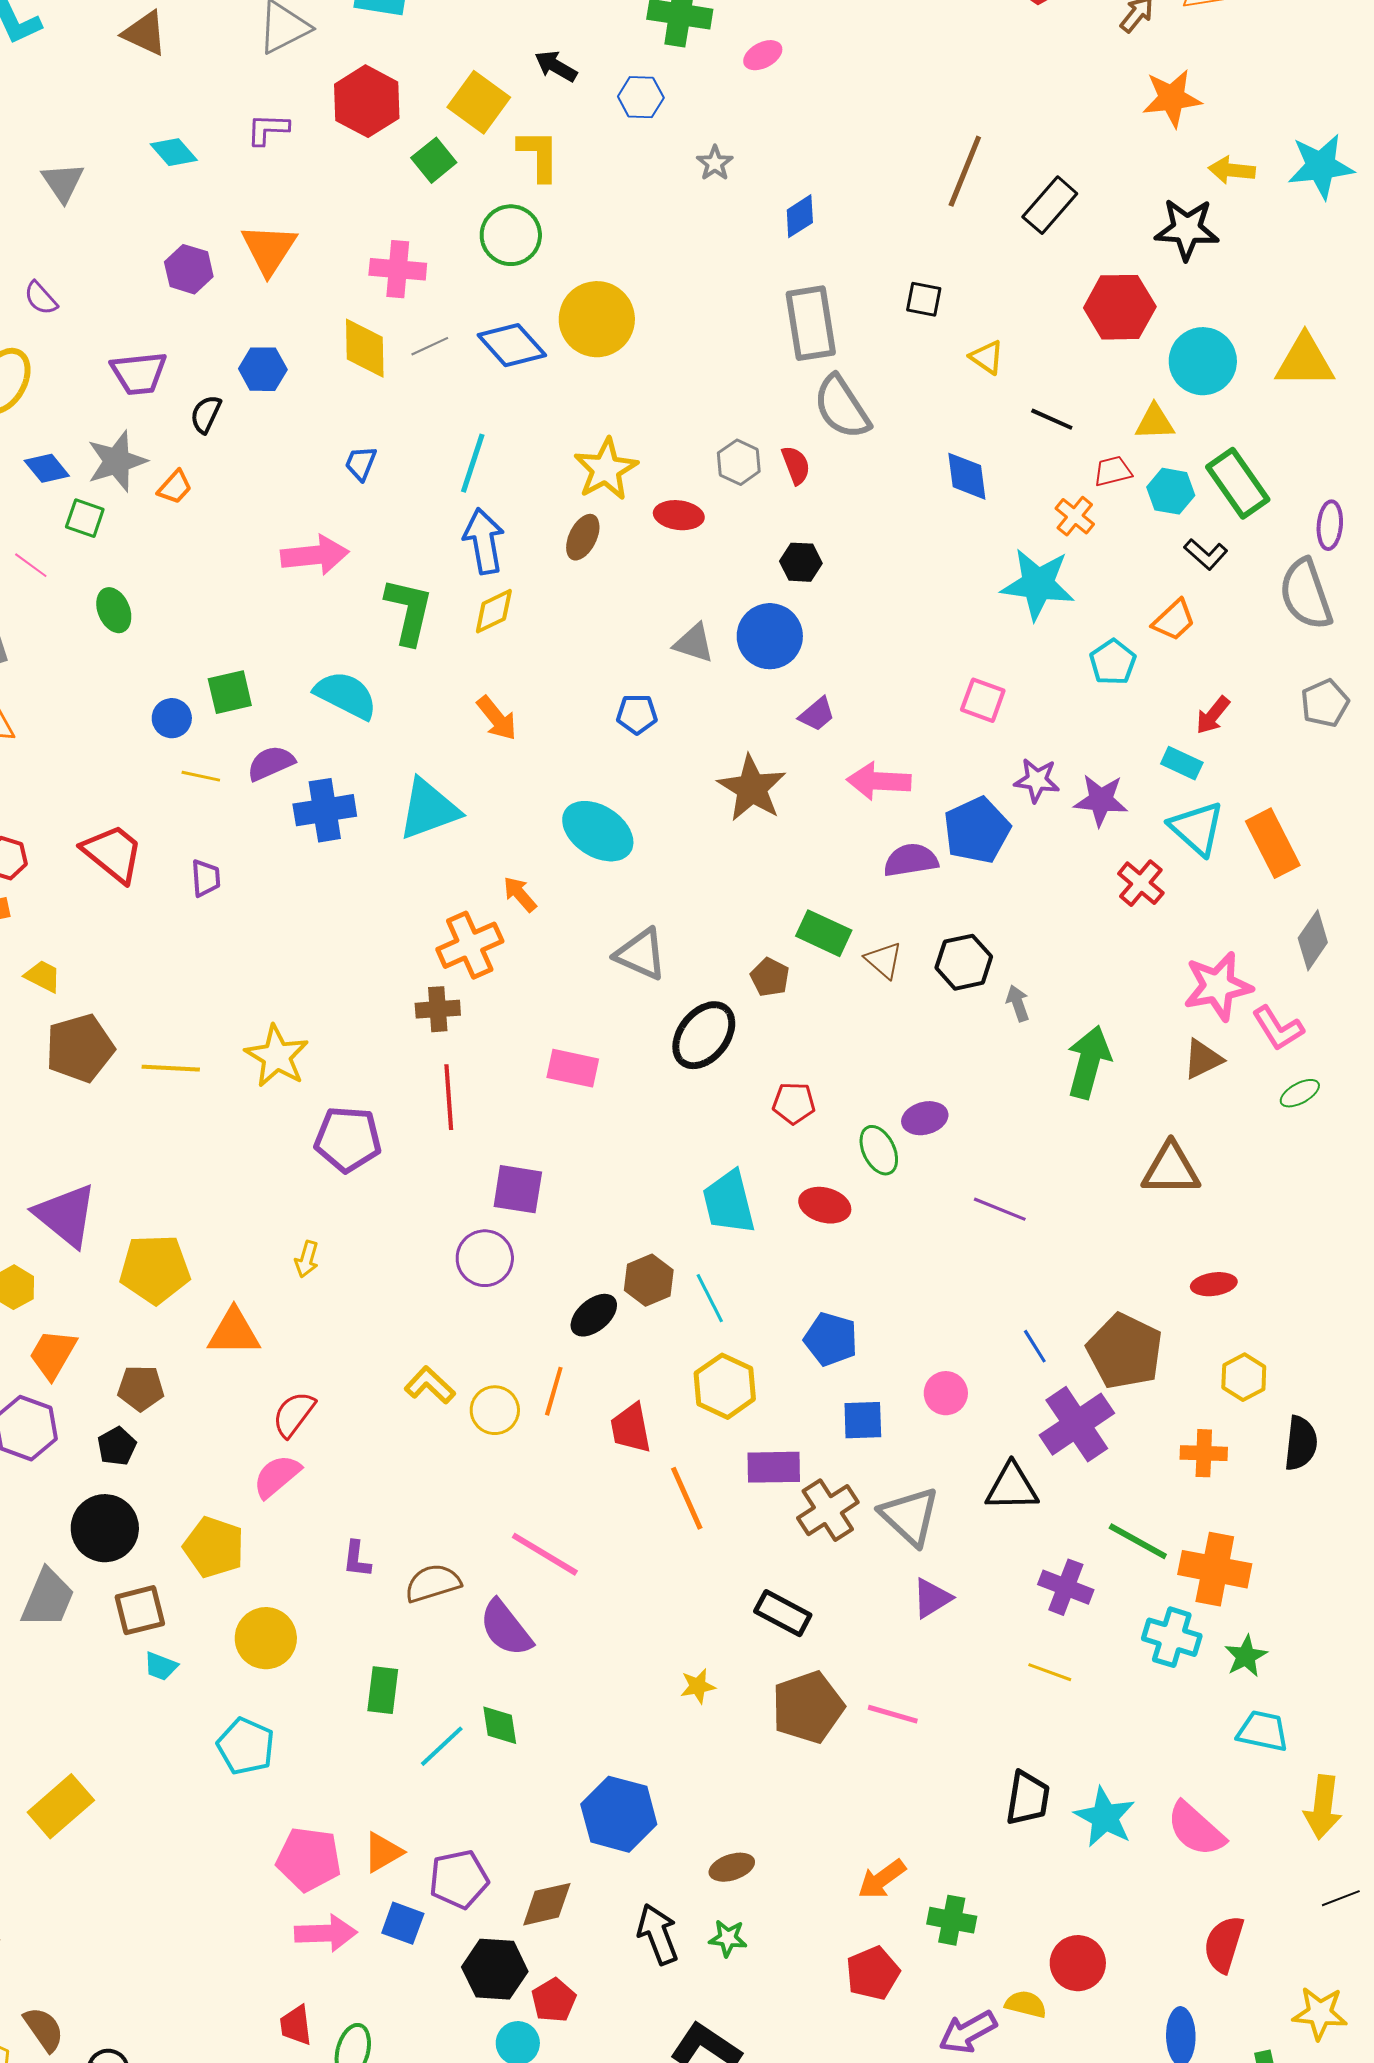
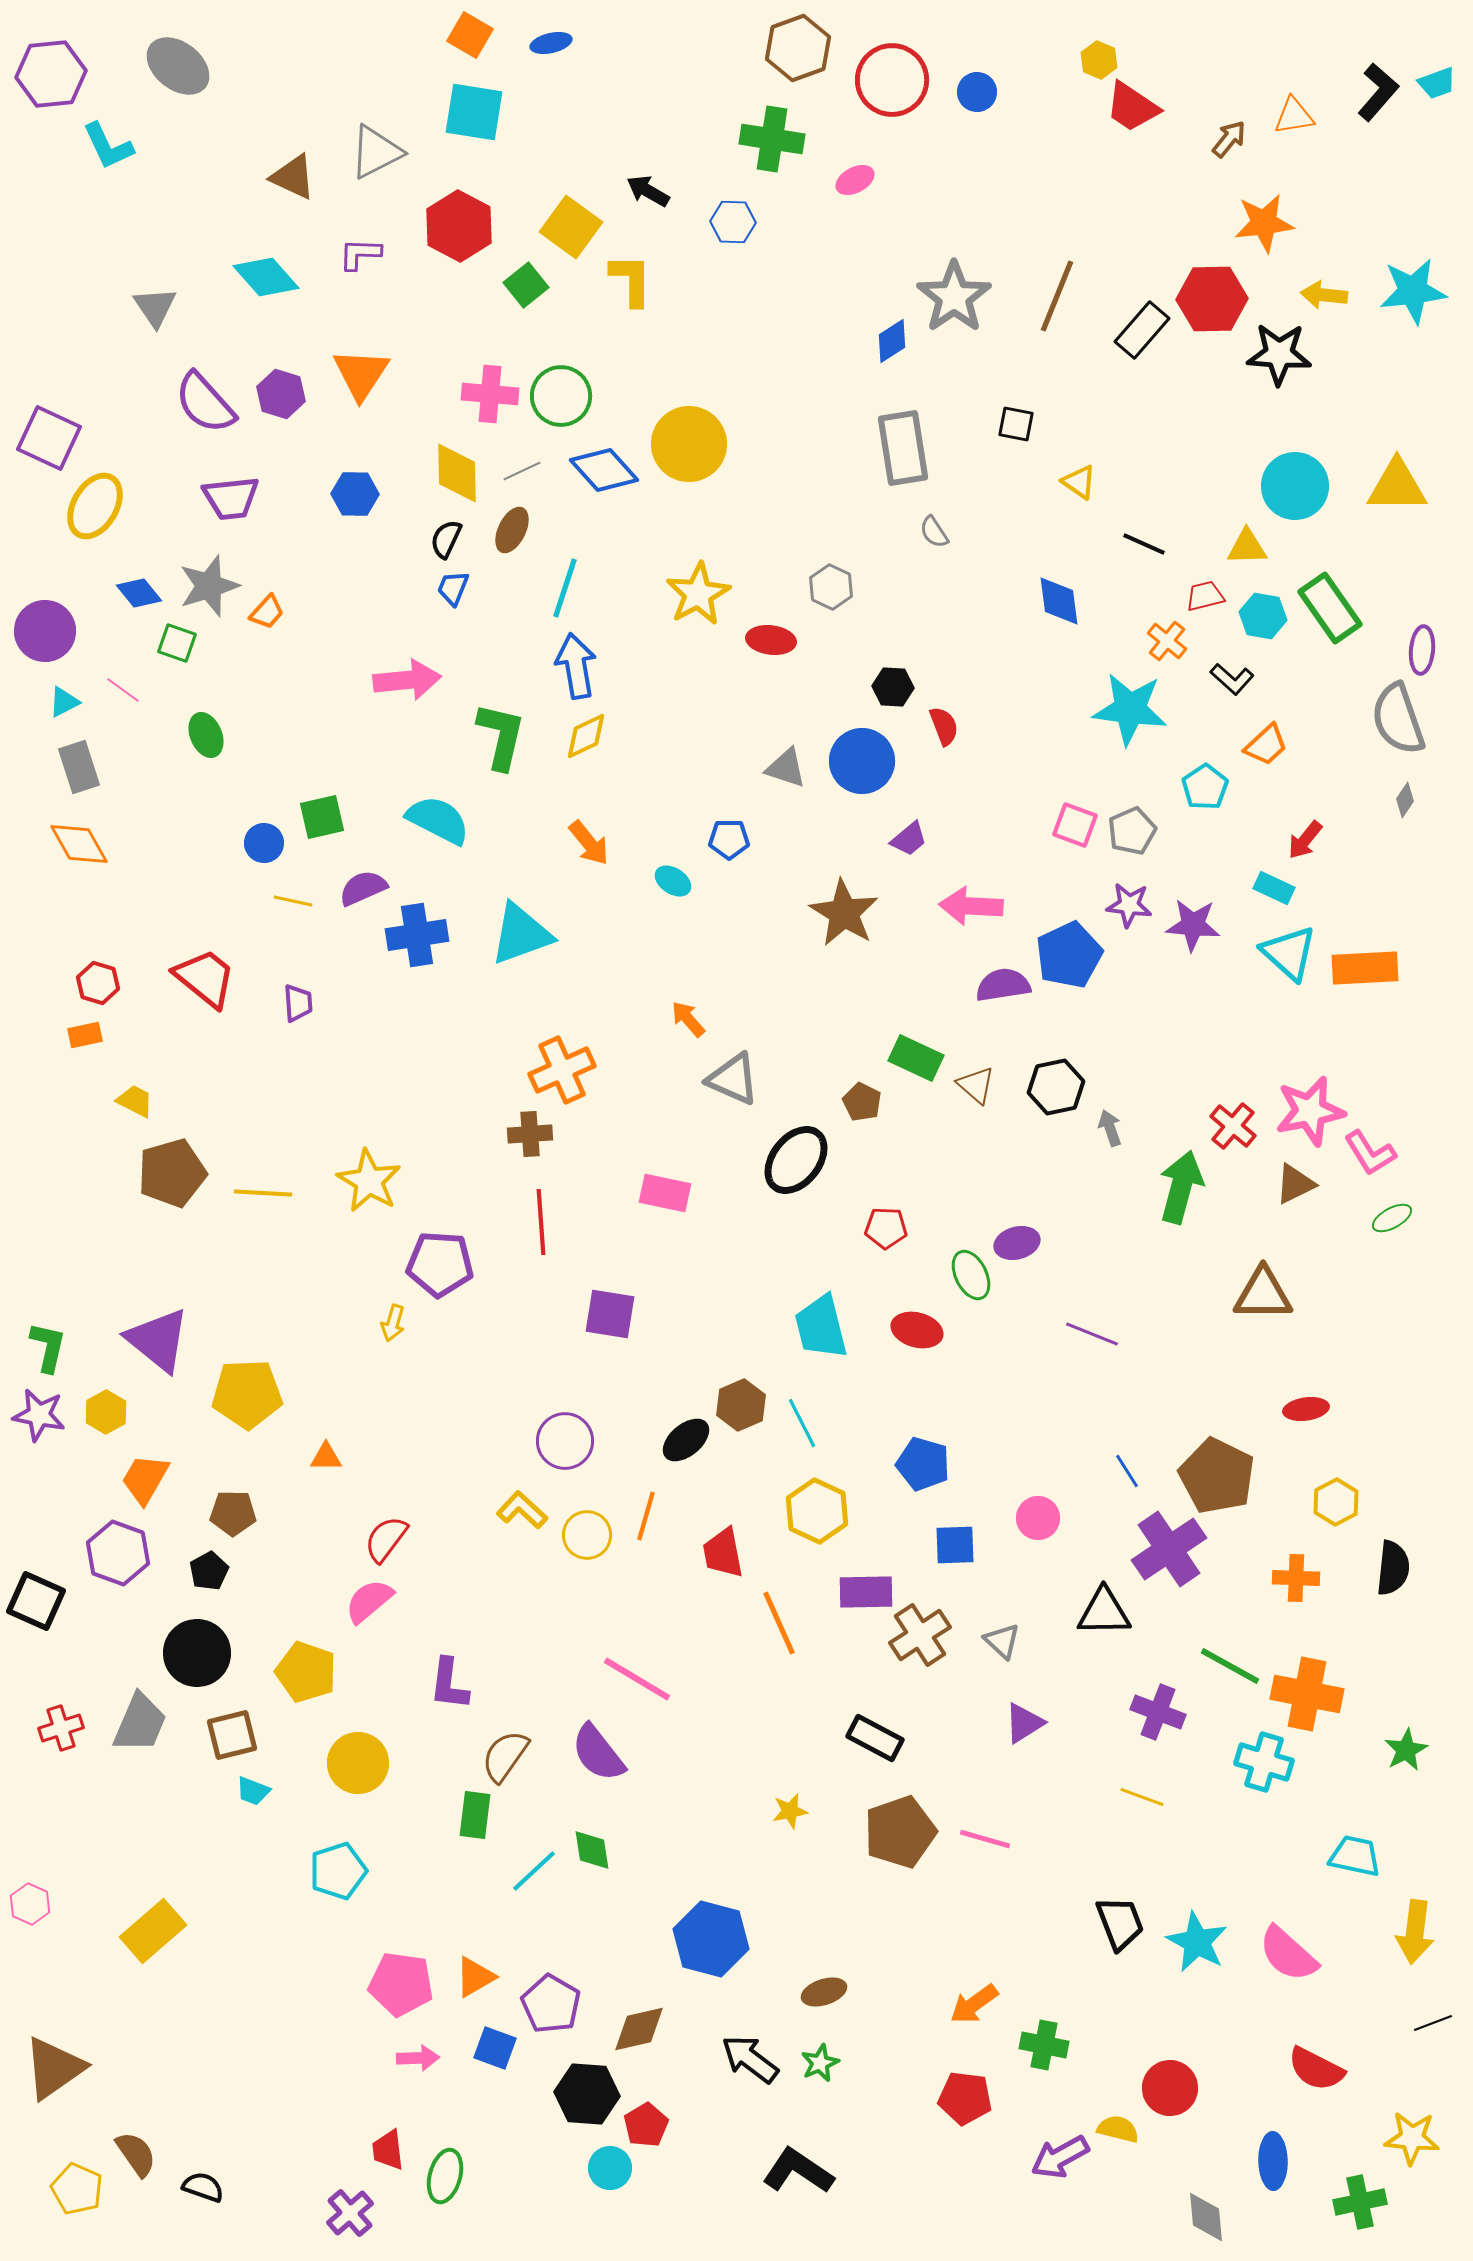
brown triangle: (145, 33) -> (293, 177), moved
cyan diamond: (174, 152) -> (266, 277), size x1.4
gray star: (715, 163) -> (954, 297), moved, size x2.0
green circle: (511, 235) -> (561, 396), moved
purple semicircle: (41, 298) -> (205, 403), moved, size x1.8
red hexagon: (1120, 307) -> (1212, 299), moved
gray semicircle: (842, 407) -> (934, 532), size x0.5
black semicircle: (206, 414) -> (446, 539), moved
red semicircle: (796, 465) -> (944, 726), moved
brown ellipse: (583, 537) -> (512, 530), moved
black L-shape: (1206, 554) -> (1232, 679), moved
gray pentagon: (1325, 703) -> (1132, 831), moved
cyan ellipse: (598, 831) -> (673, 881), moved, size x0.5
orange rectangle: (1273, 843) -> (1365, 968), turned -66
red cross: (1141, 883) -> (1233, 1126), moved
orange arrow: (520, 894) -> (688, 1019), moved
gray diamond: (1313, 940) -> (1405, 800), moved, size x0.6
purple circle: (485, 1258) -> (565, 1441), moved
yellow arrow: (307, 1259) -> (393, 1323), moved
orange triangle: (234, 1332) -> (326, 1457), size x0.6
gray triangle: (910, 1516) -> (1002, 1641), size x0.6
purple L-shape: (357, 1559) -> (449, 1684), size x1.4
brown semicircle: (433, 1583) -> (505, 1756), moved, turned -38
green star: (1246, 1656) -> (1406, 1750), moved
cyan pentagon: (246, 1746) -> (338, 1871), turned 30
black trapezoid: (1028, 1798) -> (1120, 1923), turned -30
purple pentagon: (459, 1879) -> (551, 2004), turned -30
pink arrow: (326, 1933) -> (418, 2058), size x0.7
black arrow: (658, 1934) -> (750, 2059), turned -32
green star: (728, 1938) -> (820, 2063), turned -30
red semicircle: (1224, 1944) -> (1316, 2069), turned -80
red pentagon: (873, 1973) -> (965, 2098), turned 30

